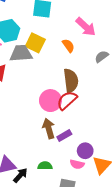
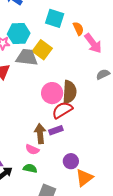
orange semicircle: (68, 46) -> (78, 29), moved
pink circle: (50, 101) -> (52, 93), moved
purple rectangle: (64, 136) -> (56, 130), moved
pink semicircle: (77, 164) -> (32, 150), moved

